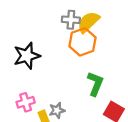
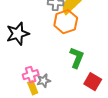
pink cross: (26, 102) -> (31, 75), moved

